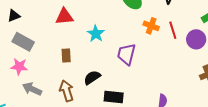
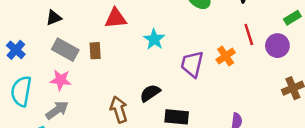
orange cross: (151, 26) -> (226, 56), moved, turned 35
brown rectangle: (66, 56) -> (95, 51), moved
gray arrow: (32, 89) -> (57, 110), moved, turned 120

